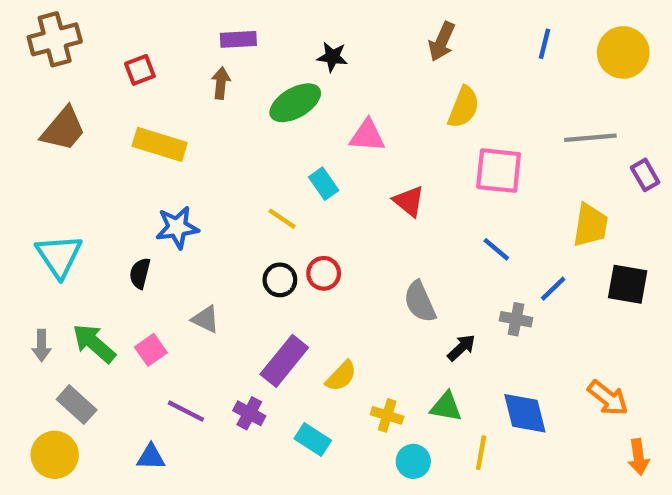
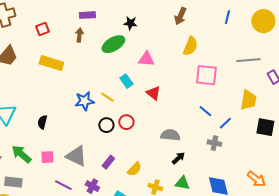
red triangle: (409, 201) -> (153, 93), moved
blue star: (177, 227) -> (84, 101), moved
blue line: (553, 289) -> (225, 123), moved
gray semicircle: (420, 302) -> (170, 135), turned 120
gray triangle: (206, 319) -> (76, 156), moved, size x1.6
black arrow: (461, 348) -> (178, 158), moved
pink square: (151, 350) -> (47, 157), turned 32
purple rectangle: (284, 361) -> (108, 162), size x0.6
gray rectangle: (77, 405) -> (13, 182), turned -36

